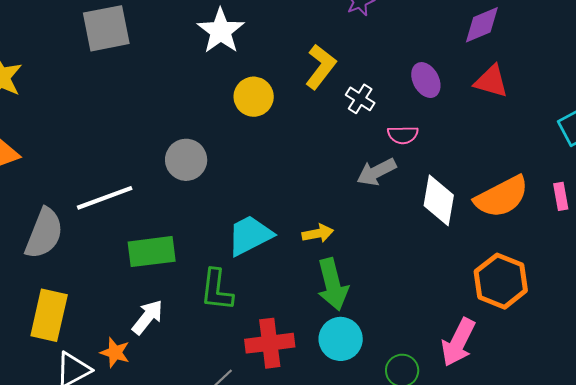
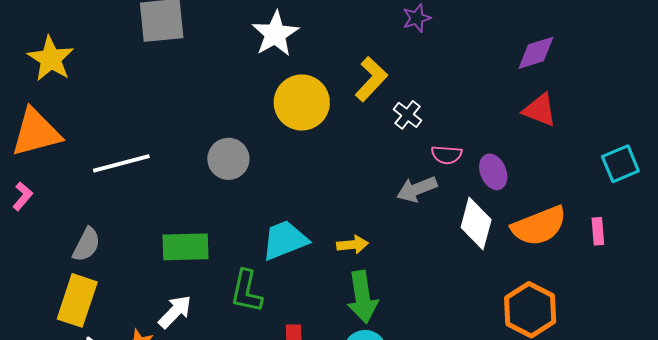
purple ellipse: (426, 80) -> (493, 172), moved
yellow circle: (254, 97) -> (302, 102), size x1.4
white line: (105, 198) -> (121, 163), moved
gray semicircle: (44, 233) -> (86, 245), moved, size x0.7

